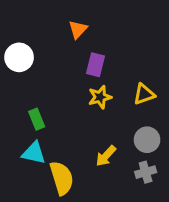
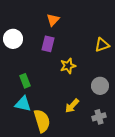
purple rectangle: (96, 65) -> (48, 44), moved
yellow triangle: (144, 94) -> (102, 45), moved
gray circle: (147, 140) -> (100, 86), moved

